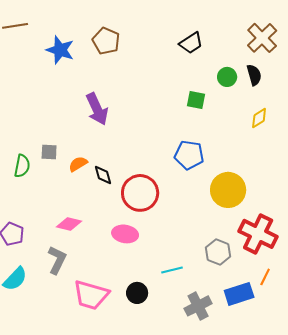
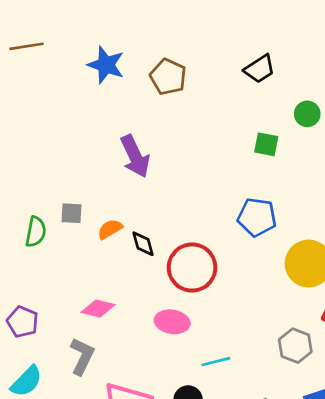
brown pentagon: (106, 41) -> (168, 77), moved
blue star: (60, 50) -> (106, 65), moved
cyan line: (172, 270) -> (216, 362), moved

